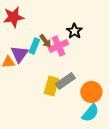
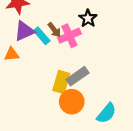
cyan rectangle: (34, 46) -> (42, 36), turned -63
purple triangle: (19, 54) -> (24, 31), moved, turned 30
orange circle: (91, 92) -> (72, 102), moved

